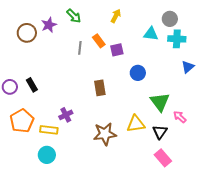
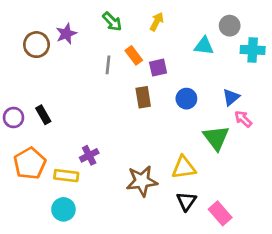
green arrow: (74, 16) -> (112, 22), moved
cyan cross: (177, 39) -> (253, 50), moved
blue triangle: (188, 67) -> (231, 97), moved
brown rectangle: (100, 88) -> (143, 97), moved
pink arrow: (180, 117) -> (243, 119), moved
black triangle: (160, 132) -> (186, 201), moved

